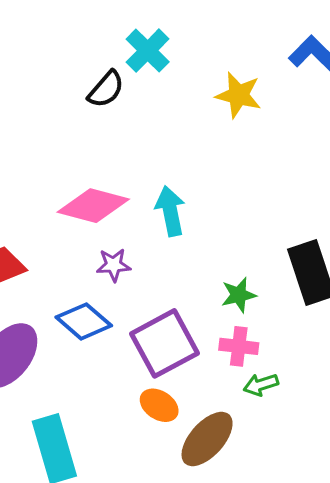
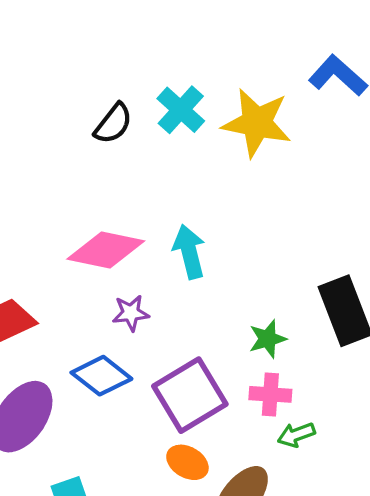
cyan cross: (148, 51) -> (181, 110), moved
yellow star: (238, 95) -> (257, 123), size x1.4

